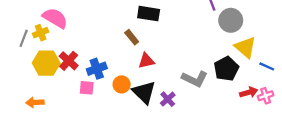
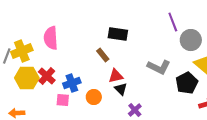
pink semicircle: (55, 18) -> (51, 38), moved, turned -125
yellow cross: (41, 33) -> (22, 51), size x1.5
gray L-shape: (195, 79) -> (159, 67), moved
black triangle: (144, 92) -> (121, 89), moved, size x0.6

